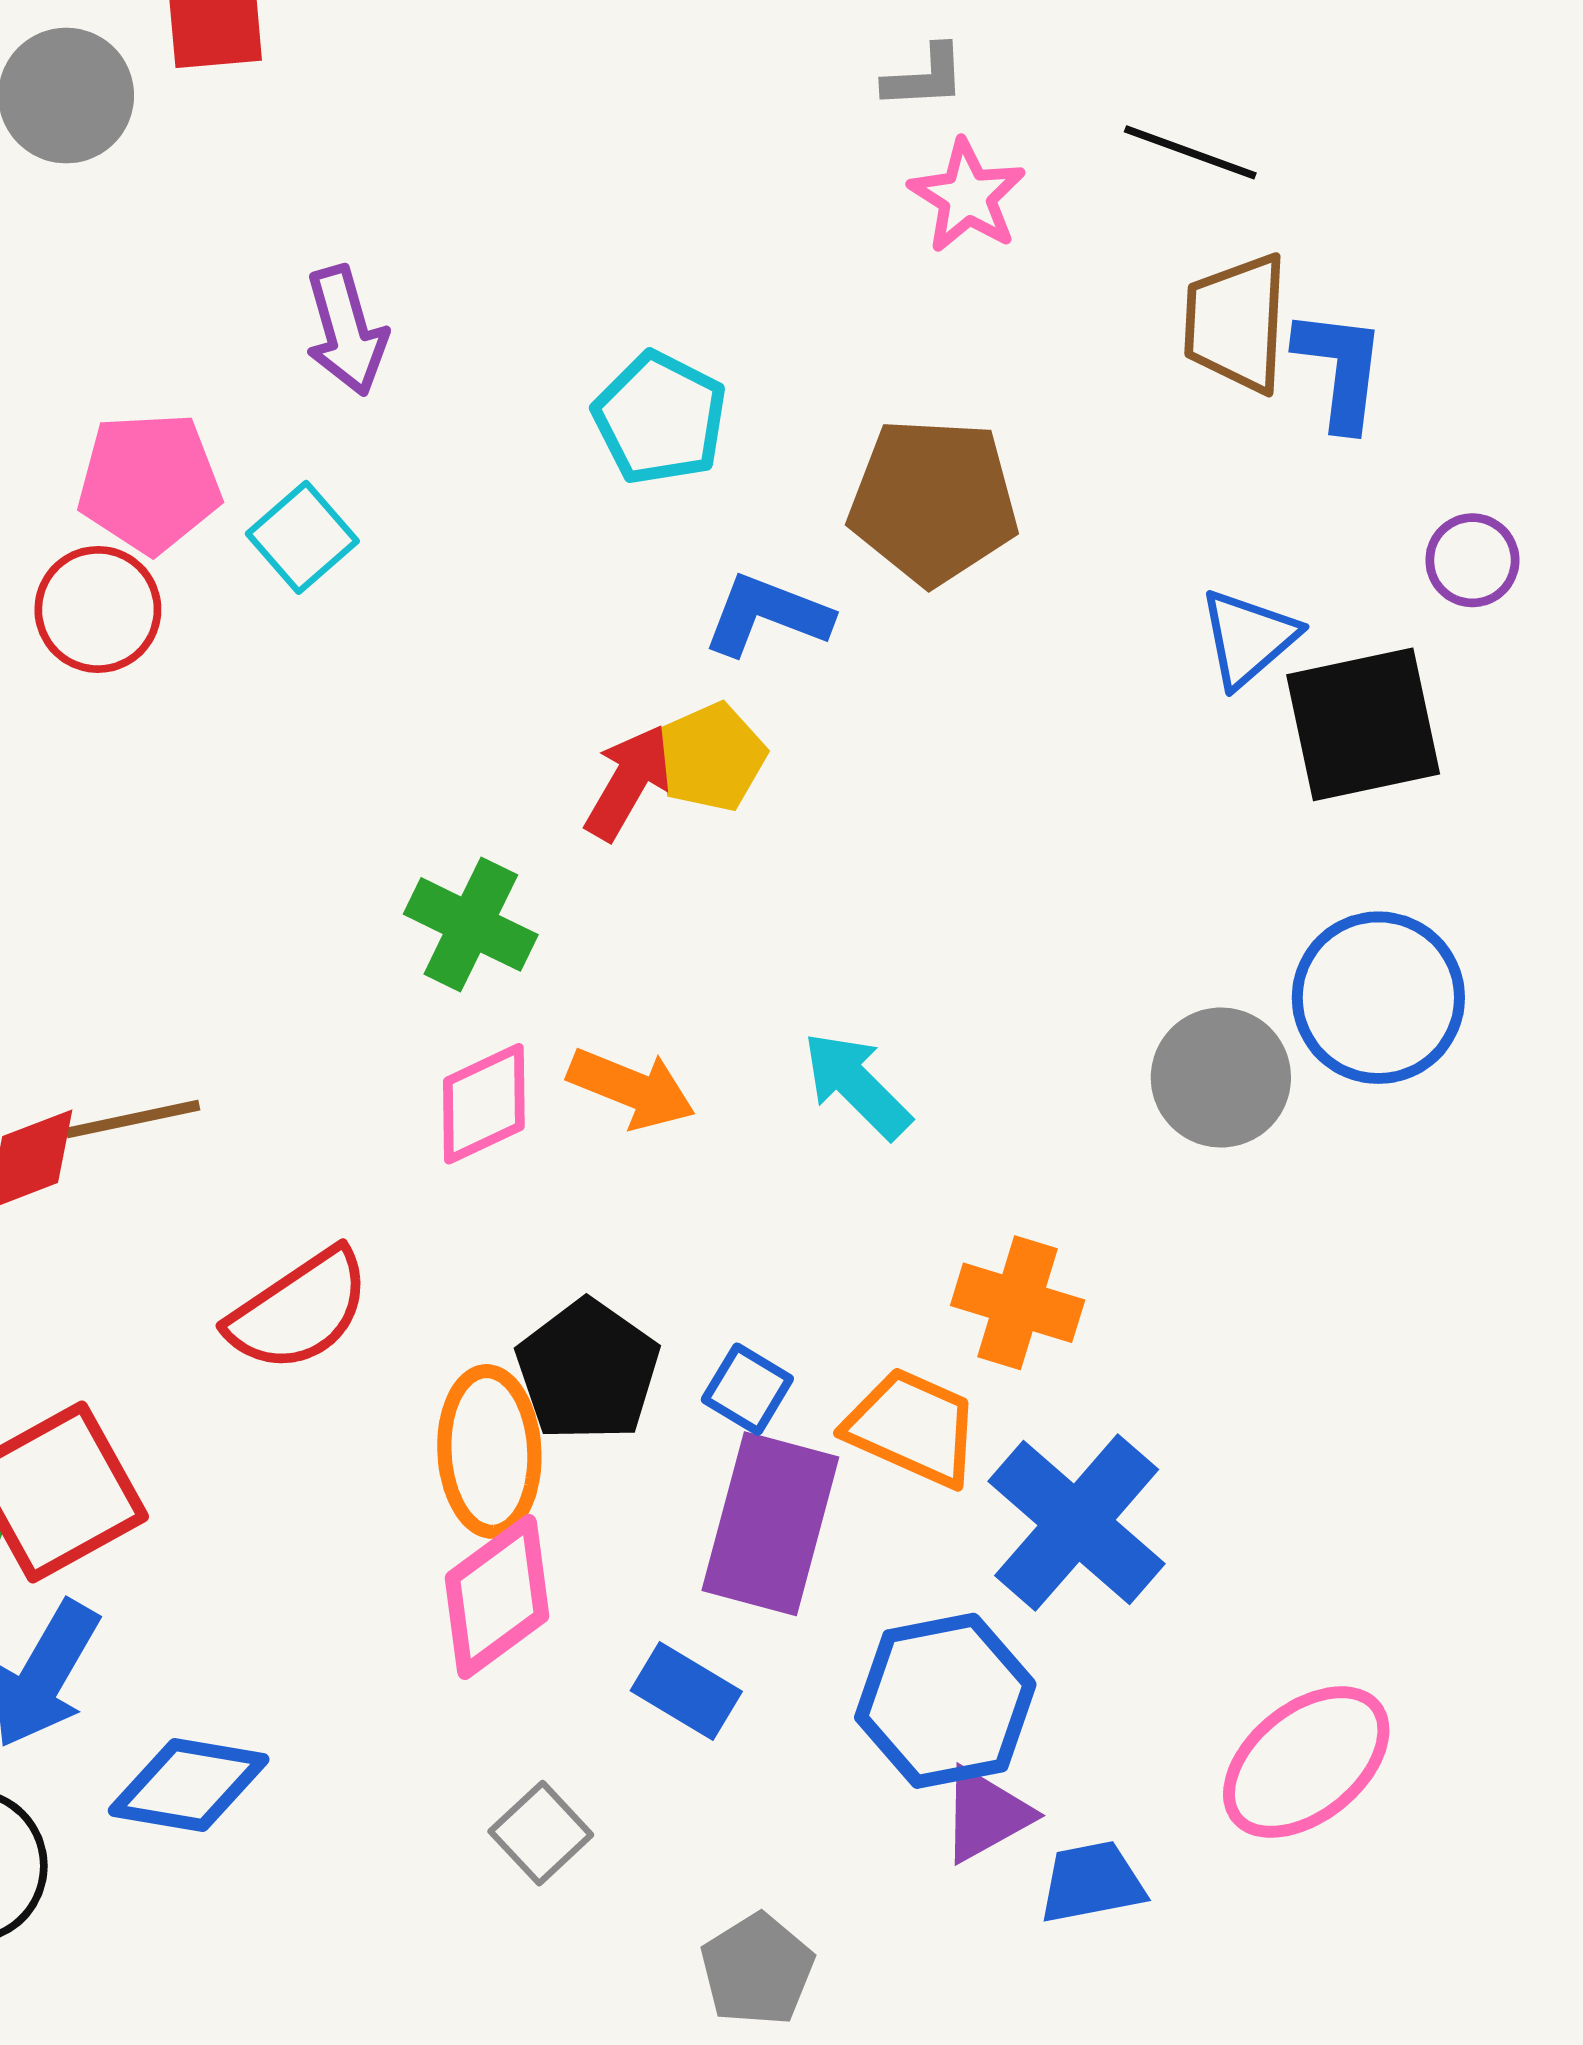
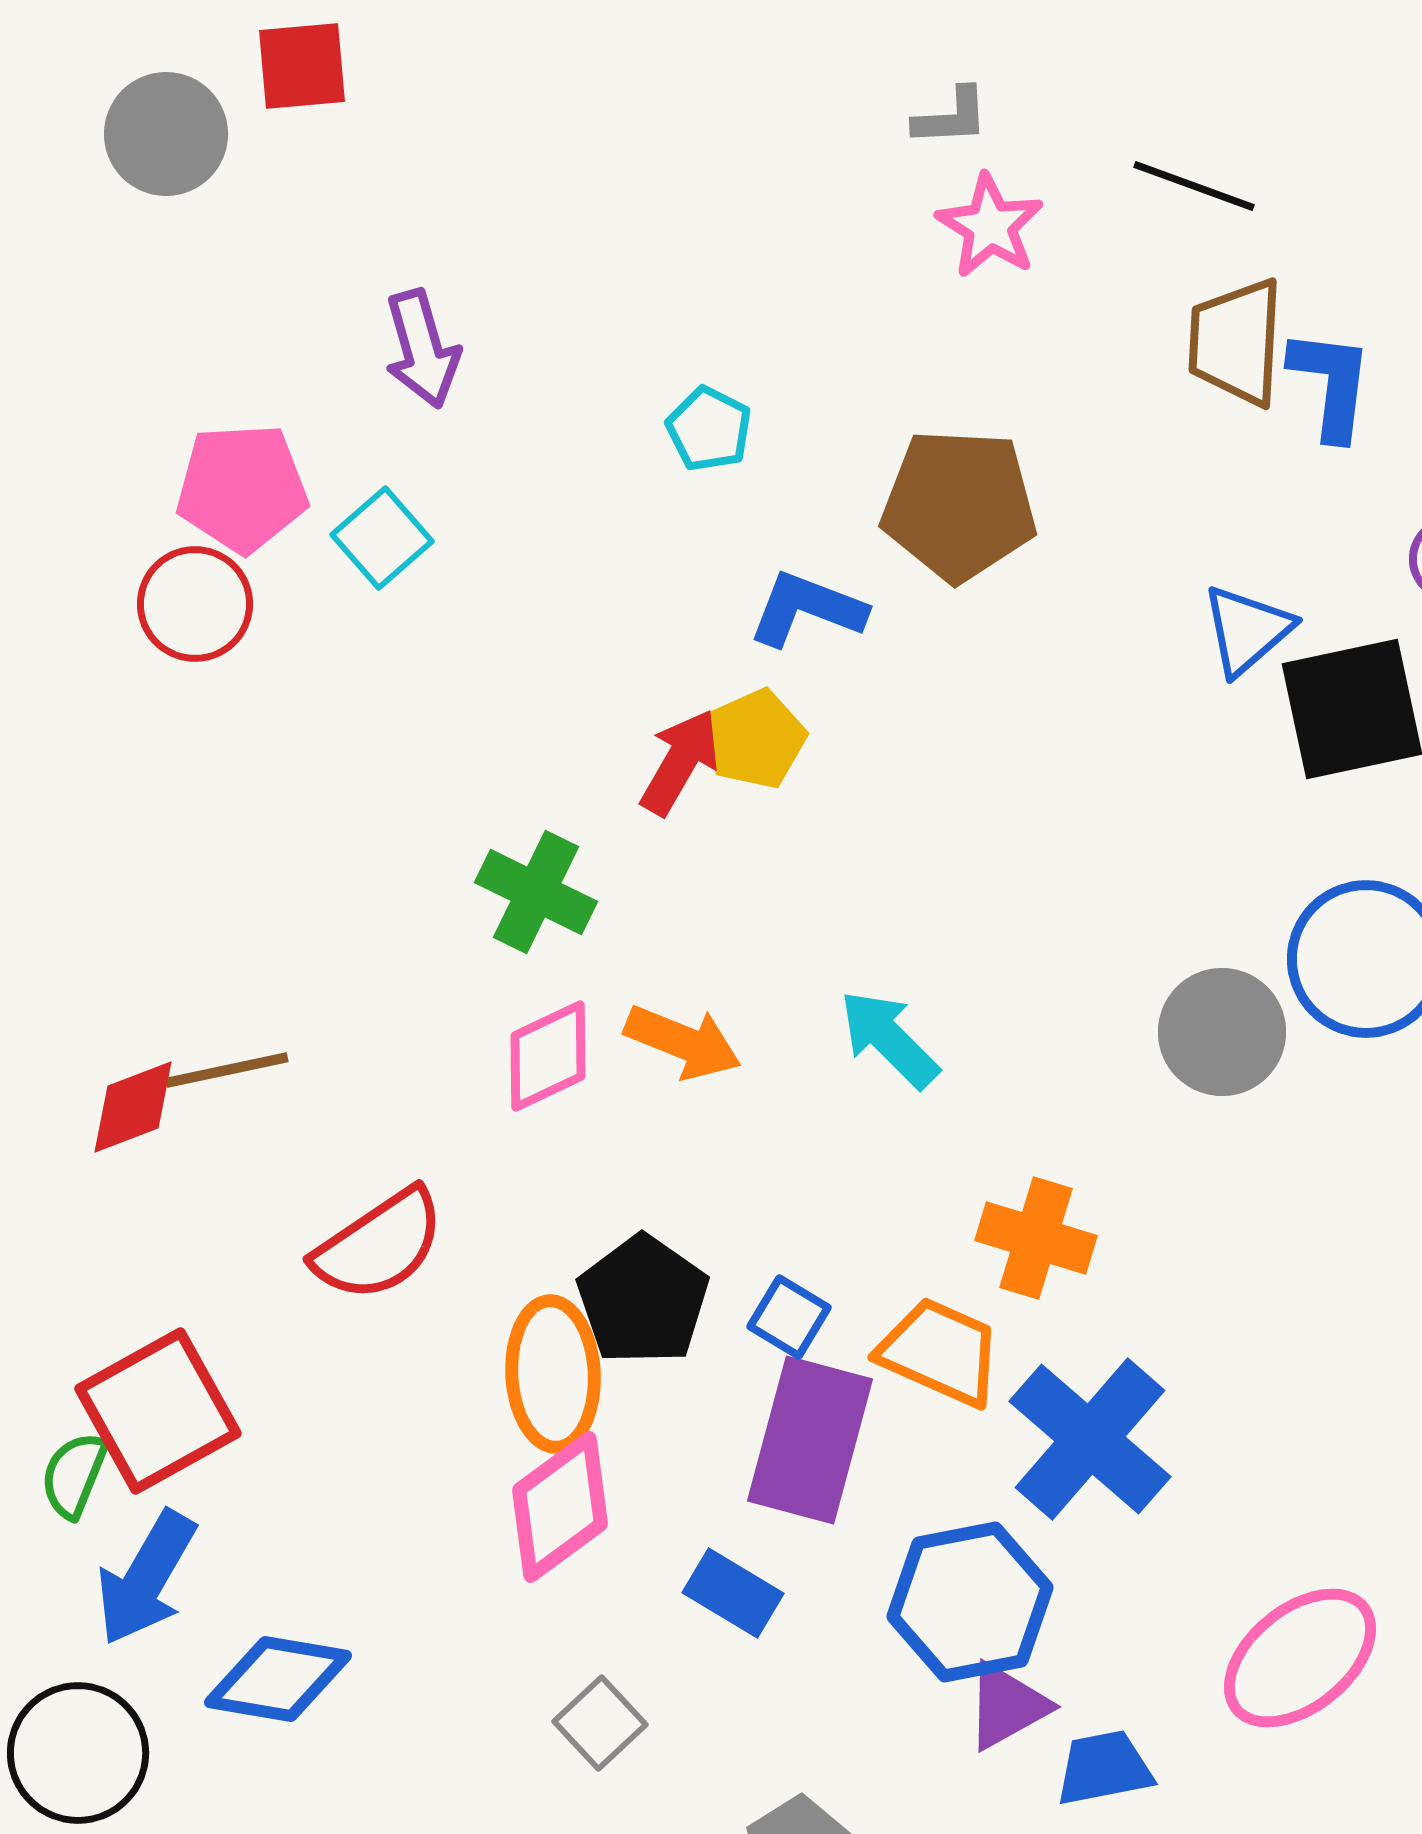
cyan pentagon: (660, 418) -> (709, 429), size x0.7

